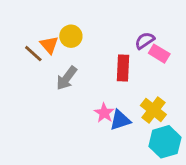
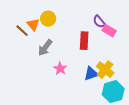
purple semicircle: (145, 41) -> (99, 22), turned -96
pink star: (104, 113) -> (60, 69), moved
blue triangle: (120, 120) -> (91, 74), moved

